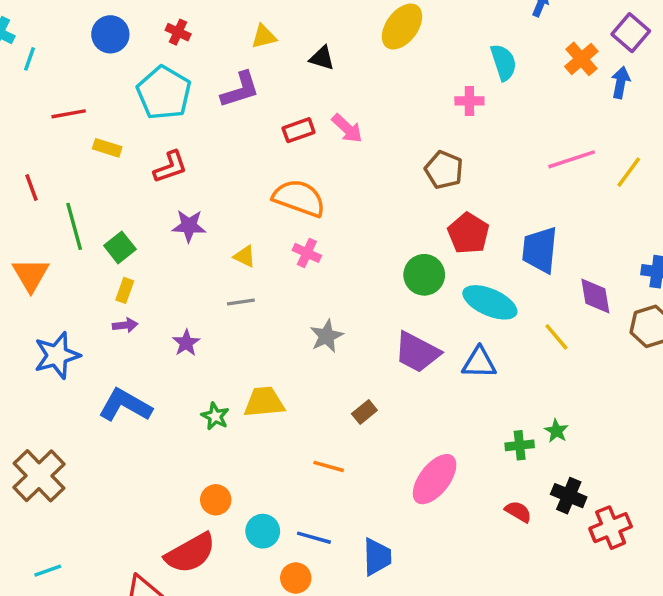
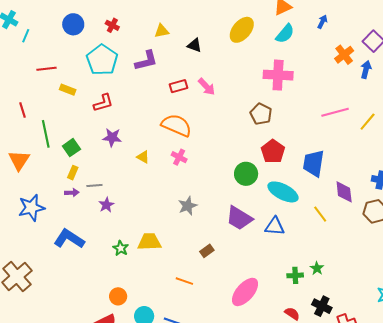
cyan semicircle: (503, 62) -> (285, 34), moved, turned 55
pink cross: (469, 101) -> (278, 75), size x1.8
gray line: (241, 302) -> (94, 185), moved

